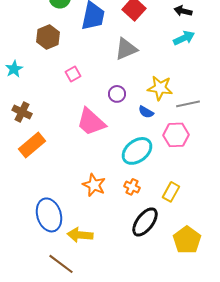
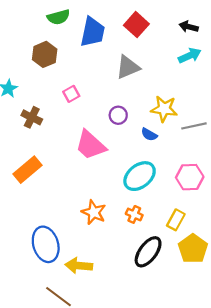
brown cross: (22, 112) -> (32, 117), moved
pink hexagon: (176, 135) -> (190, 177), moved
yellow pentagon: (187, 240) -> (193, 249), moved

